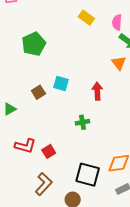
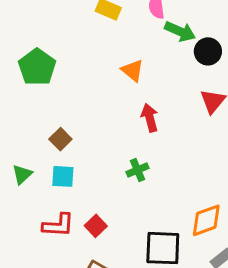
orange triangle: (119, 63) -> (133, 70), moved
cyan square: (61, 84) -> (63, 176), moved

